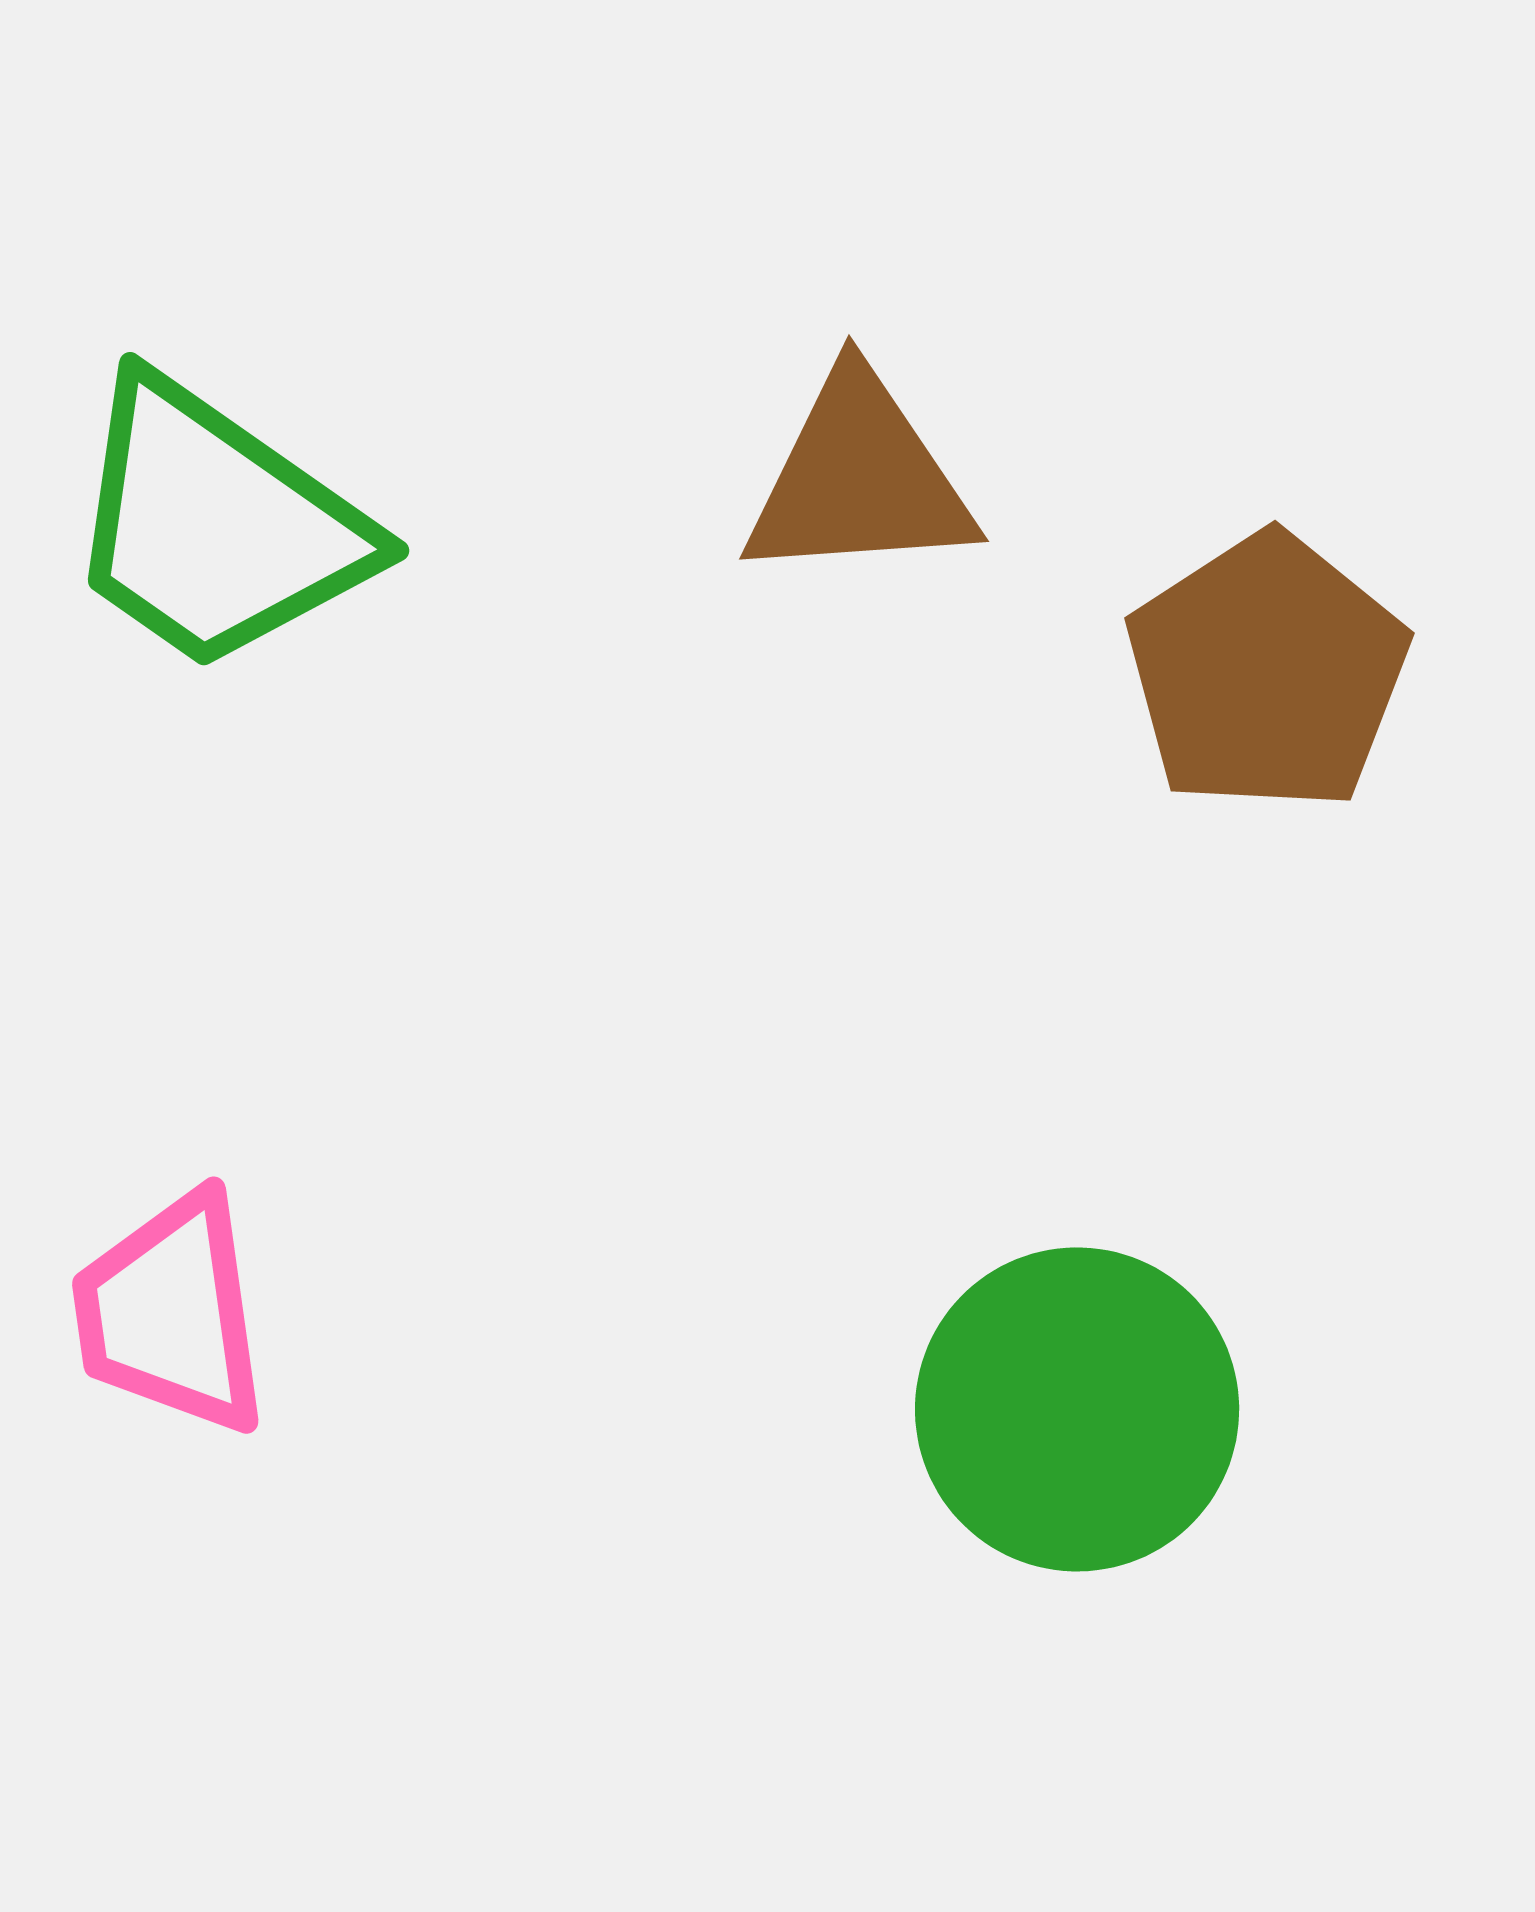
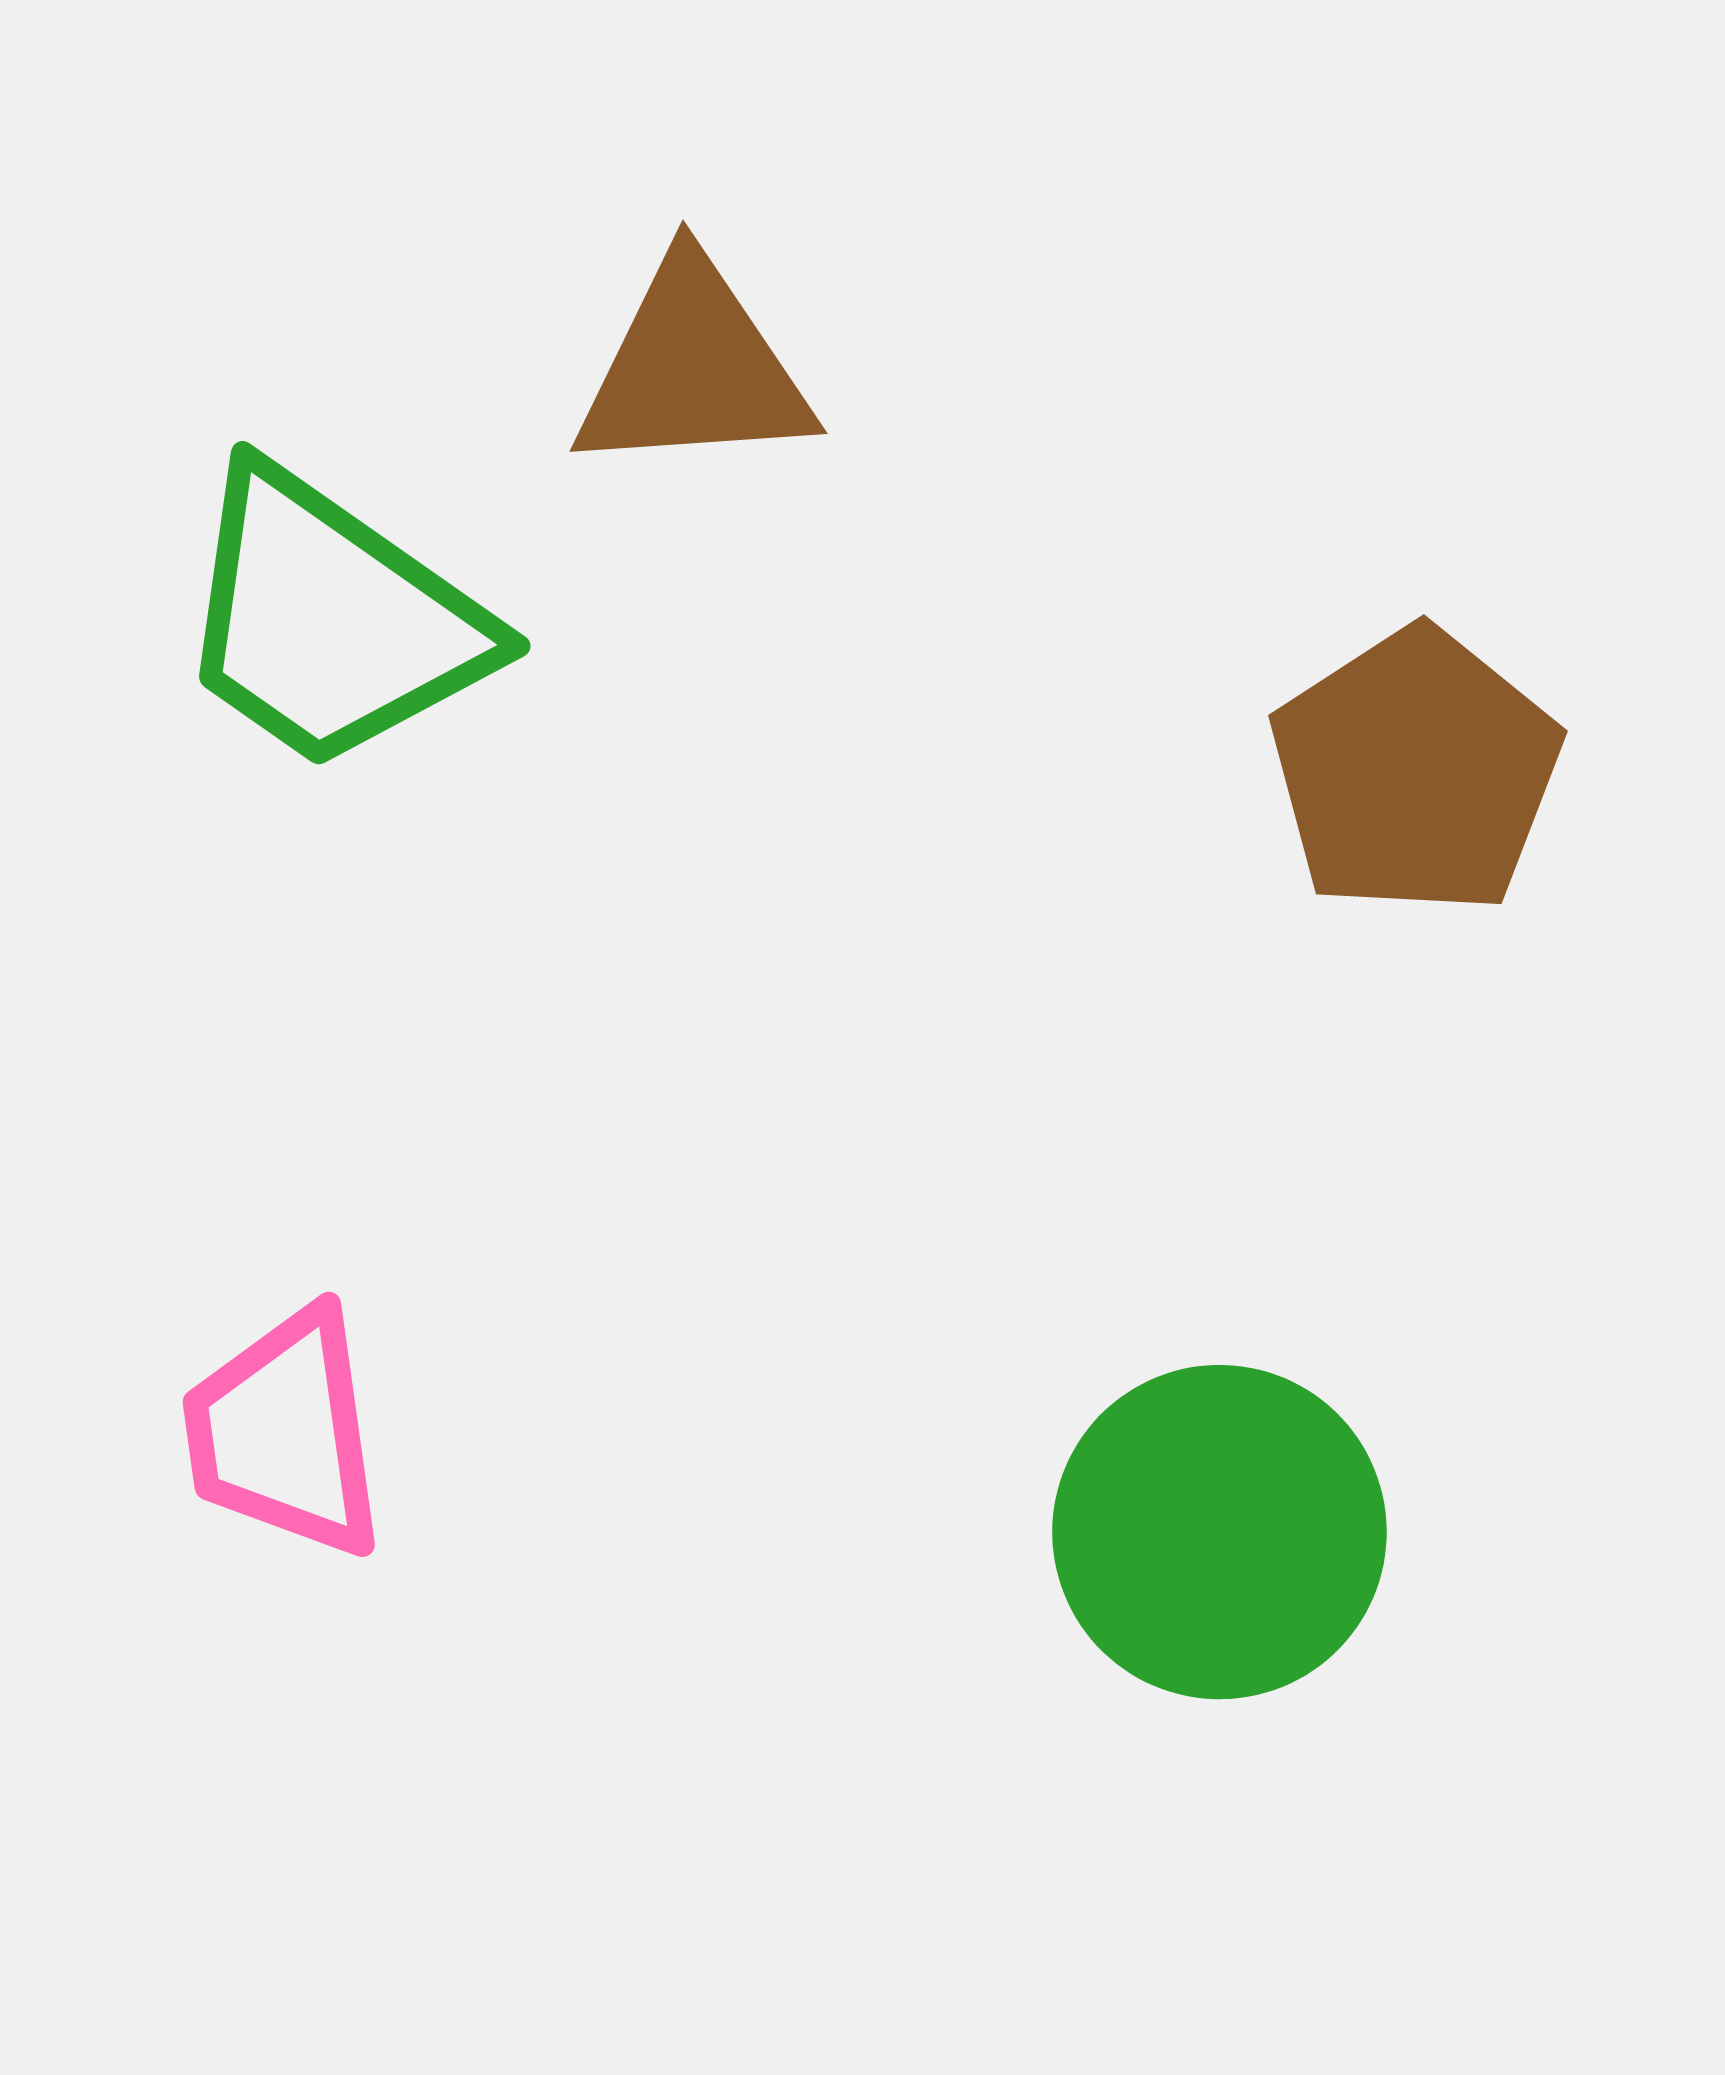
brown triangle: (859, 478) -> (693, 368), moved

